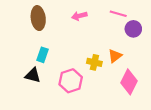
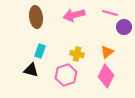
pink arrow: (79, 16) -> (74, 15), size x1.5
yellow cross: (94, 62) -> (77, 54), moved
pink diamond: (129, 82) -> (106, 76), moved

